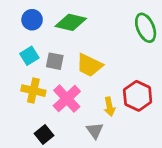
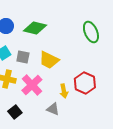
gray triangle: (95, 131) -> (53, 109), turned -32

